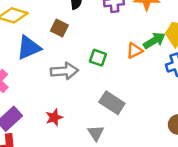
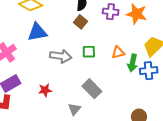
brown square: (59, 28) -> (81, 22), moved
green arrow: (154, 41) -> (133, 63), moved, turned 120
green square: (98, 58) -> (89, 52), turned -32

